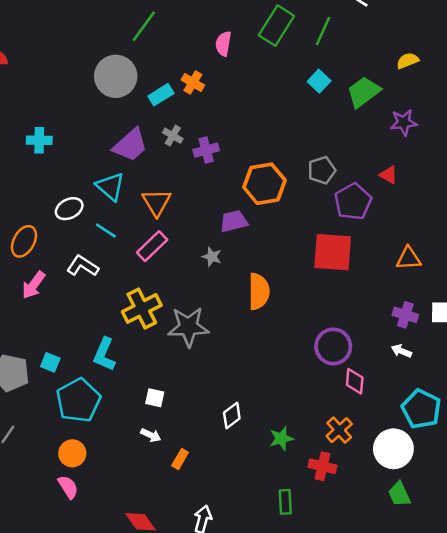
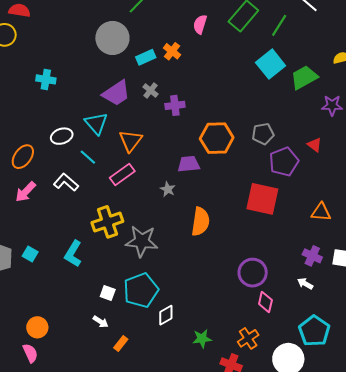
cyan square: (319, 81) -> (271, 64), size x1.6
cyan pentagon: (78, 400) -> (141, 290), moved

